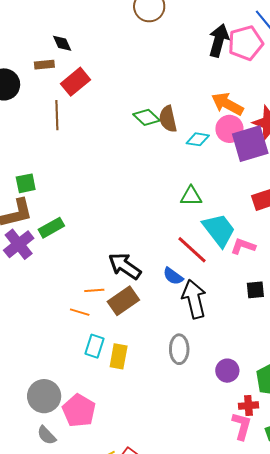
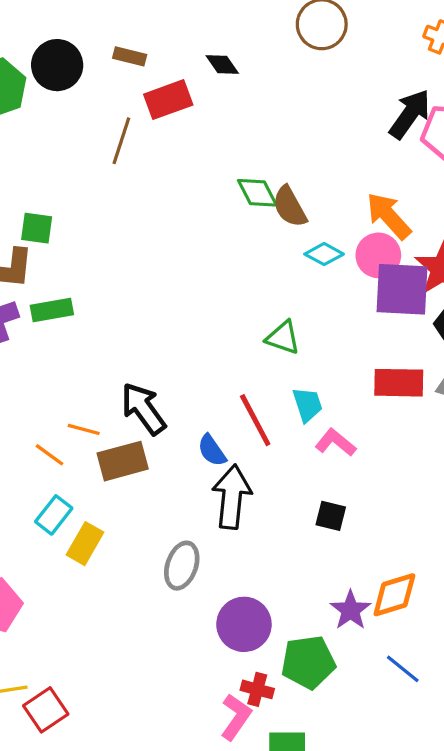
black diamond: (62, 43) -> (222, 64), moved, turned -30
brown semicircle: (168, 119) -> (290, 207), turned -36
cyan trapezoid: (219, 230) -> (307, 405), size x0.6
purple circle: (227, 371) -> (244, 624), size x1.4

